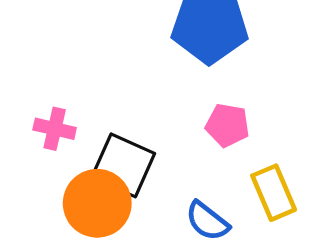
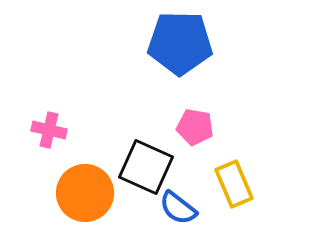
black square: (123, 165) -> (146, 167), moved

